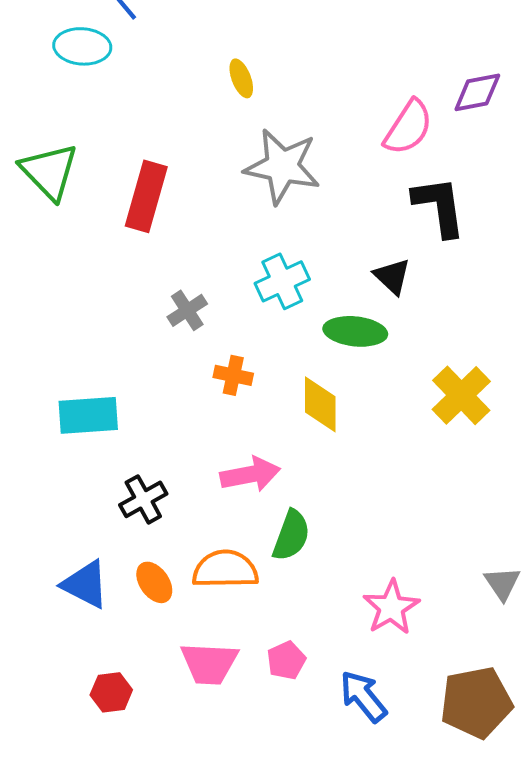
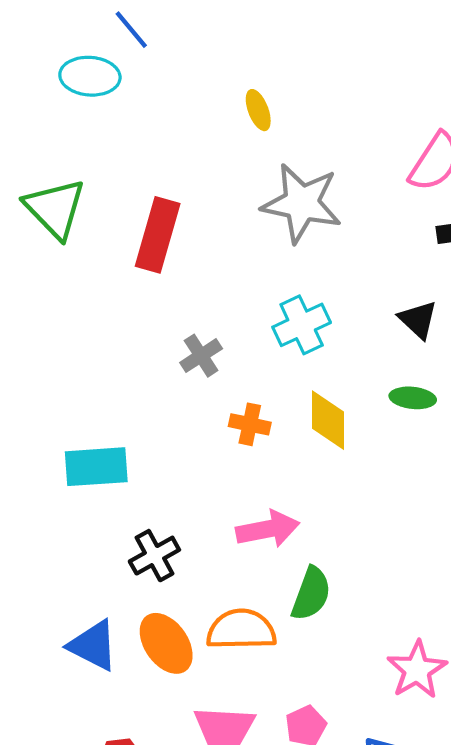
green ellipse: (355, 331) -> (413, 398), moved, size x0.7
yellow diamond: (320, 404) -> (328, 420), moved
orange ellipse: (154, 582) -> (166, 643), size x1.4

